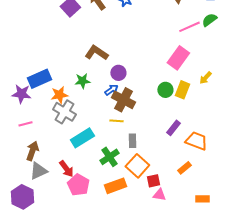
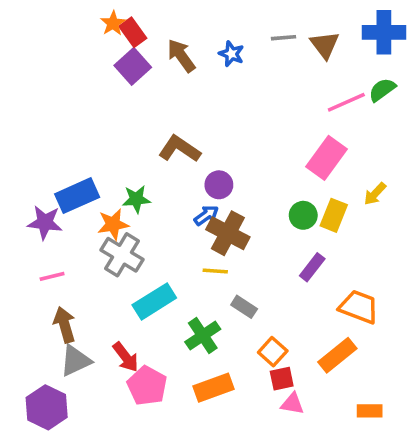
green star: (82, 81) -> (136, 199), moved
purple rectangle: (173, 128) -> (312, 267), moved
gray rectangle: (132, 141) -> (244, 307), turned -56
brown arrow: (32, 151) -> (65, 325), turned -36
orange square: (137, 166) -> (273, 352), moved, size x0.7
orange rectangle: (184, 168) -> (337, 355), size x1.5

